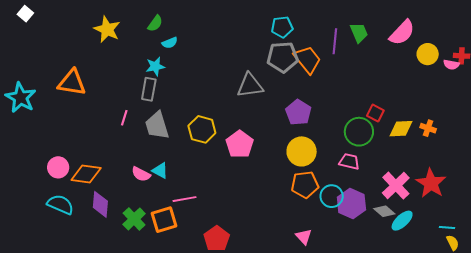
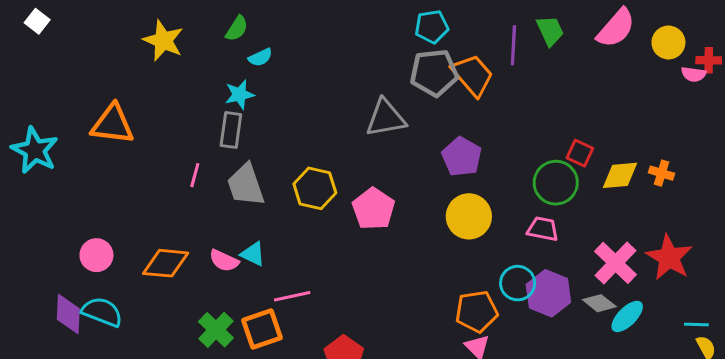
yellow circle: (428, 54) -> (668, 42), moved
orange diamond: (86, 174) -> (166, 263), moved
orange pentagon: (305, 185) -> (477, 311), moved
purple diamond: (100, 204) -> (68, 314), moved

